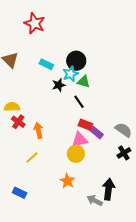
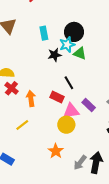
cyan rectangle: (46, 64) -> (44, 33), turned 48
black line: (79, 102) -> (69, 83), moved
red rectangle: (85, 125) -> (57, 97), moved
gray arrow: (95, 200) -> (80, 163), moved, turned -84

